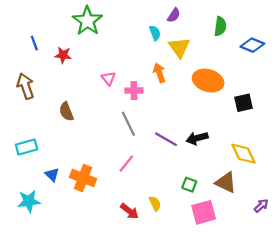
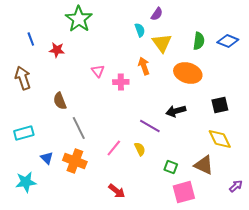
green semicircle: (220, 26) -> (199, 41), moved
black square: (244, 103) -> (220, 105), moved
gray line: (128, 124) -> (79, 128), moved
black arrow: (197, 138) -> (176, 111), moved
yellow semicircle: (155, 203) -> (140, 149), moved

